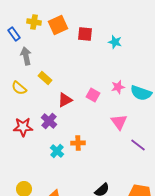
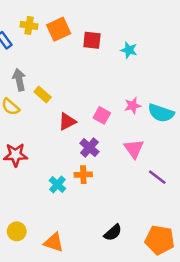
gray arrow: (26, 56) -> (19, 80), moved
purple cross: (49, 121) -> (89, 148), moved

